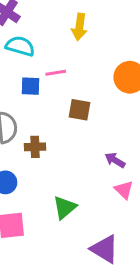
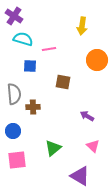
yellow arrow: (79, 27) -> (82, 26), moved
pink line: (56, 73) -> (49, 49), moved
pink triangle: (124, 190) -> (93, 146), moved

